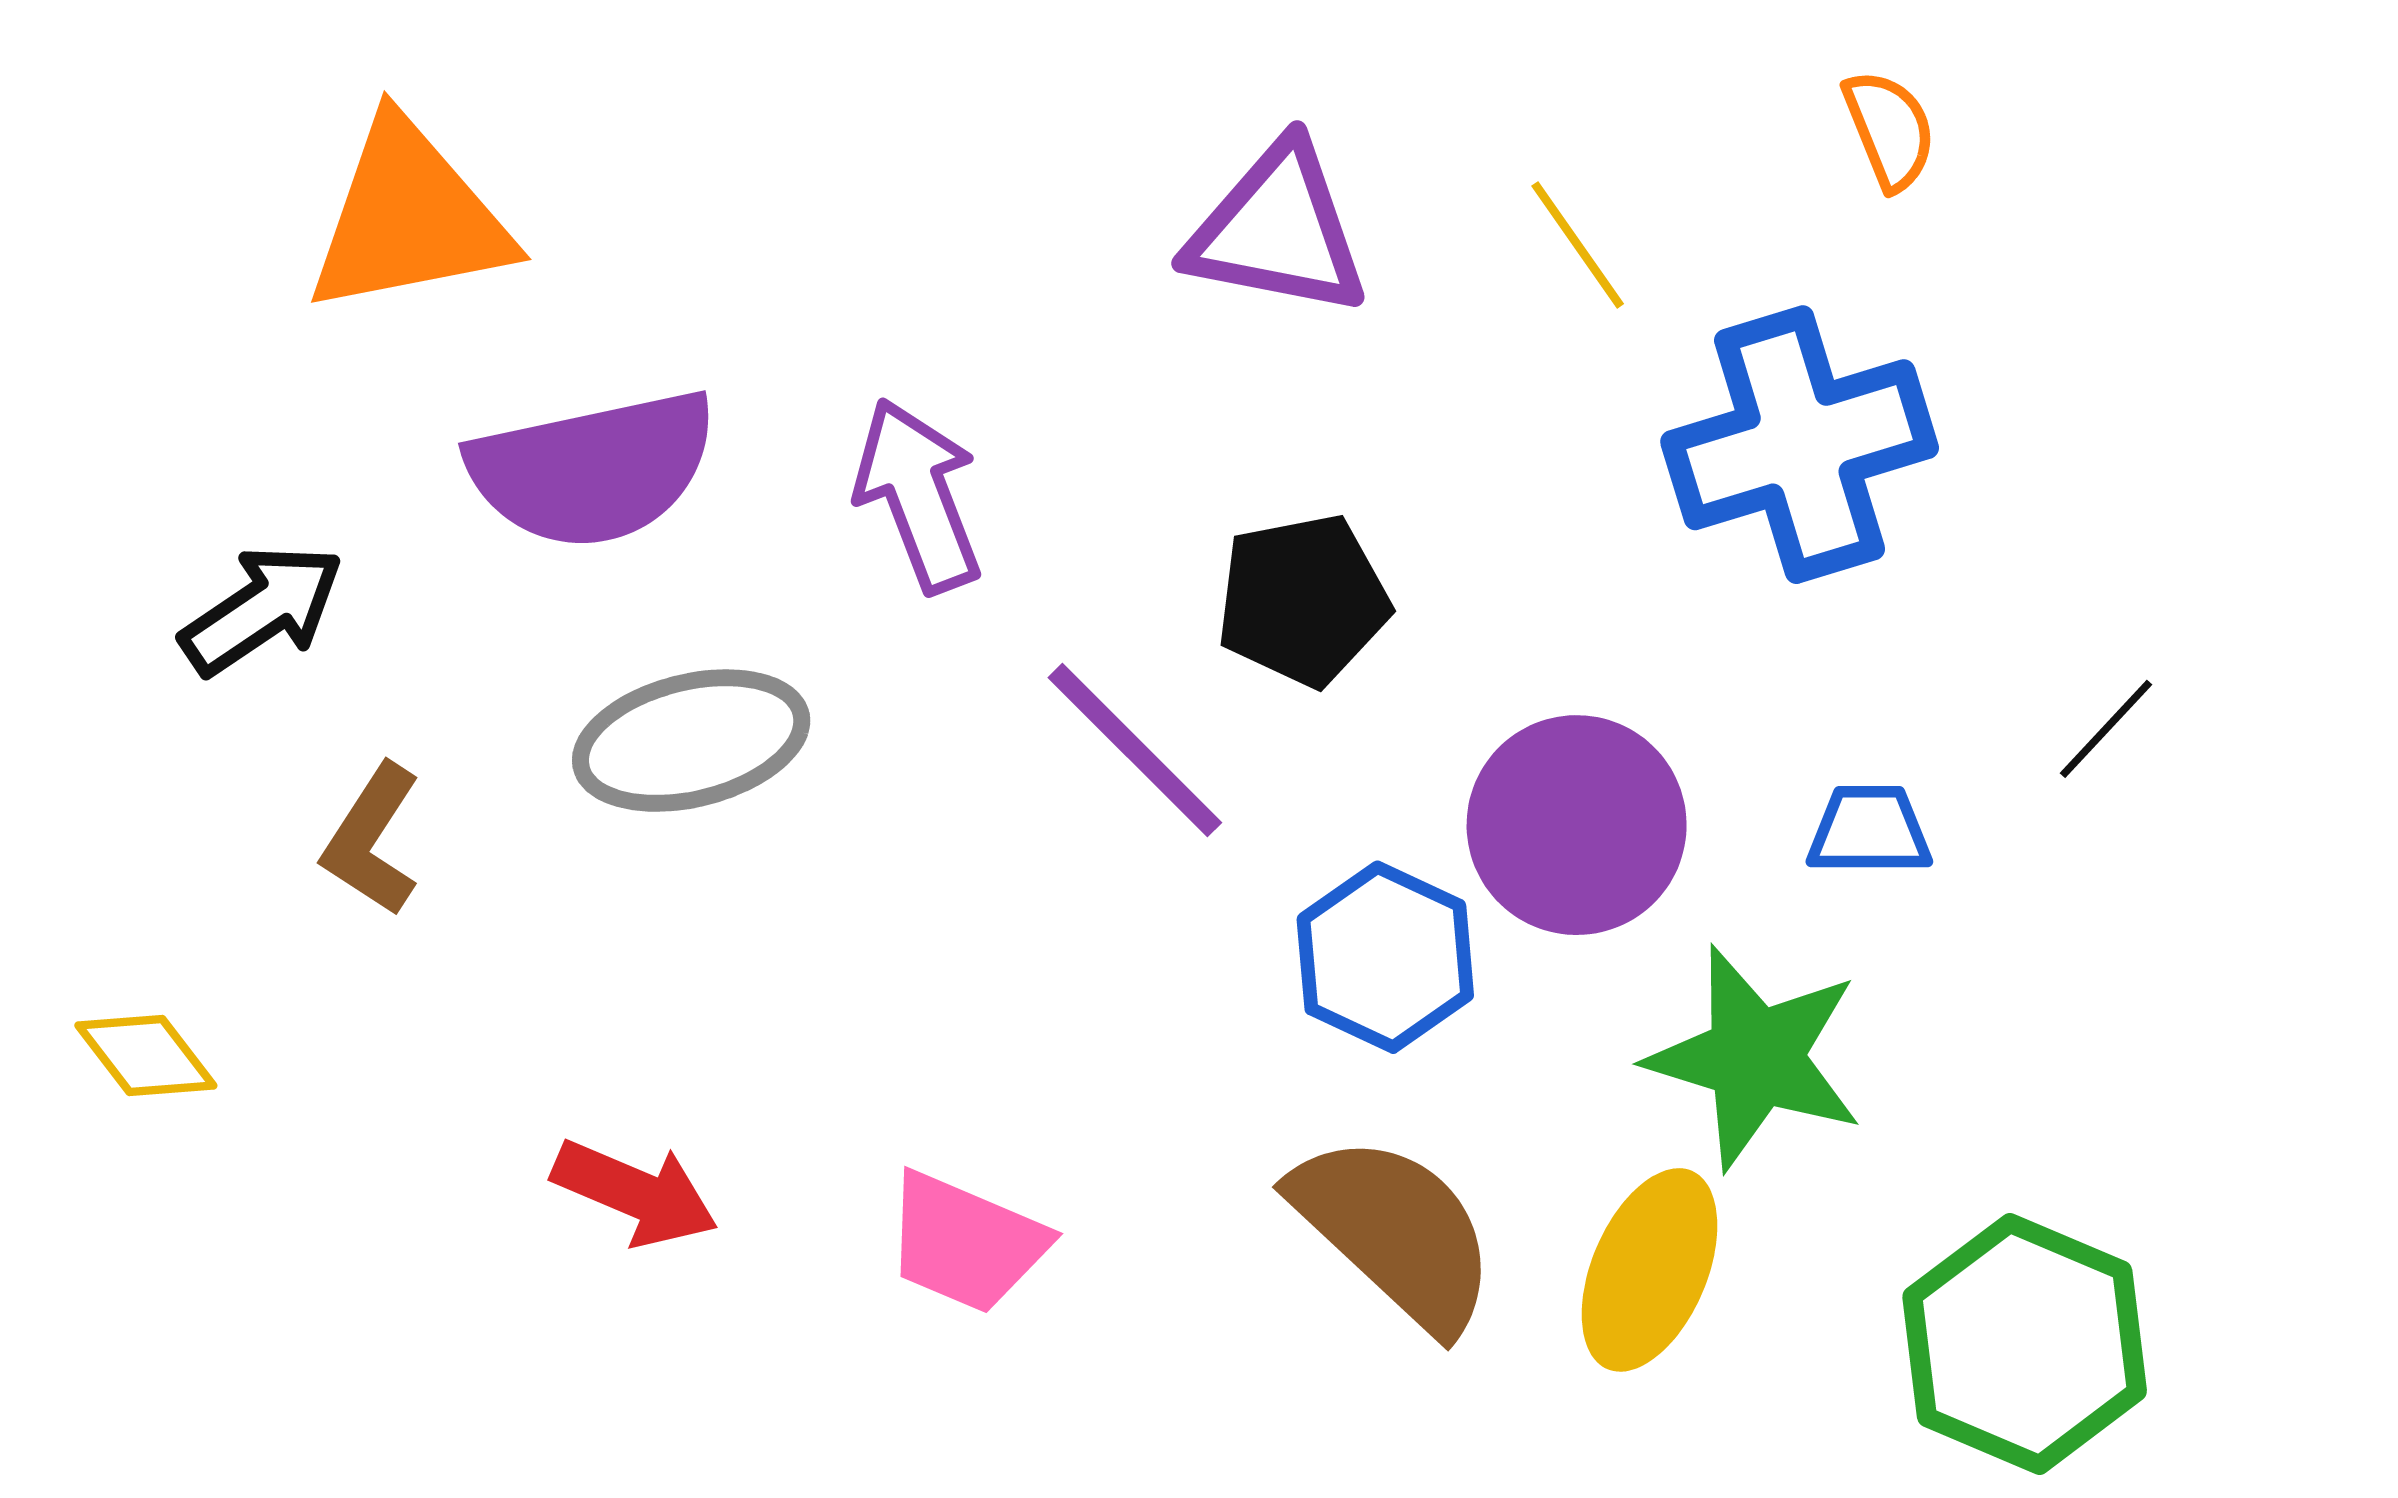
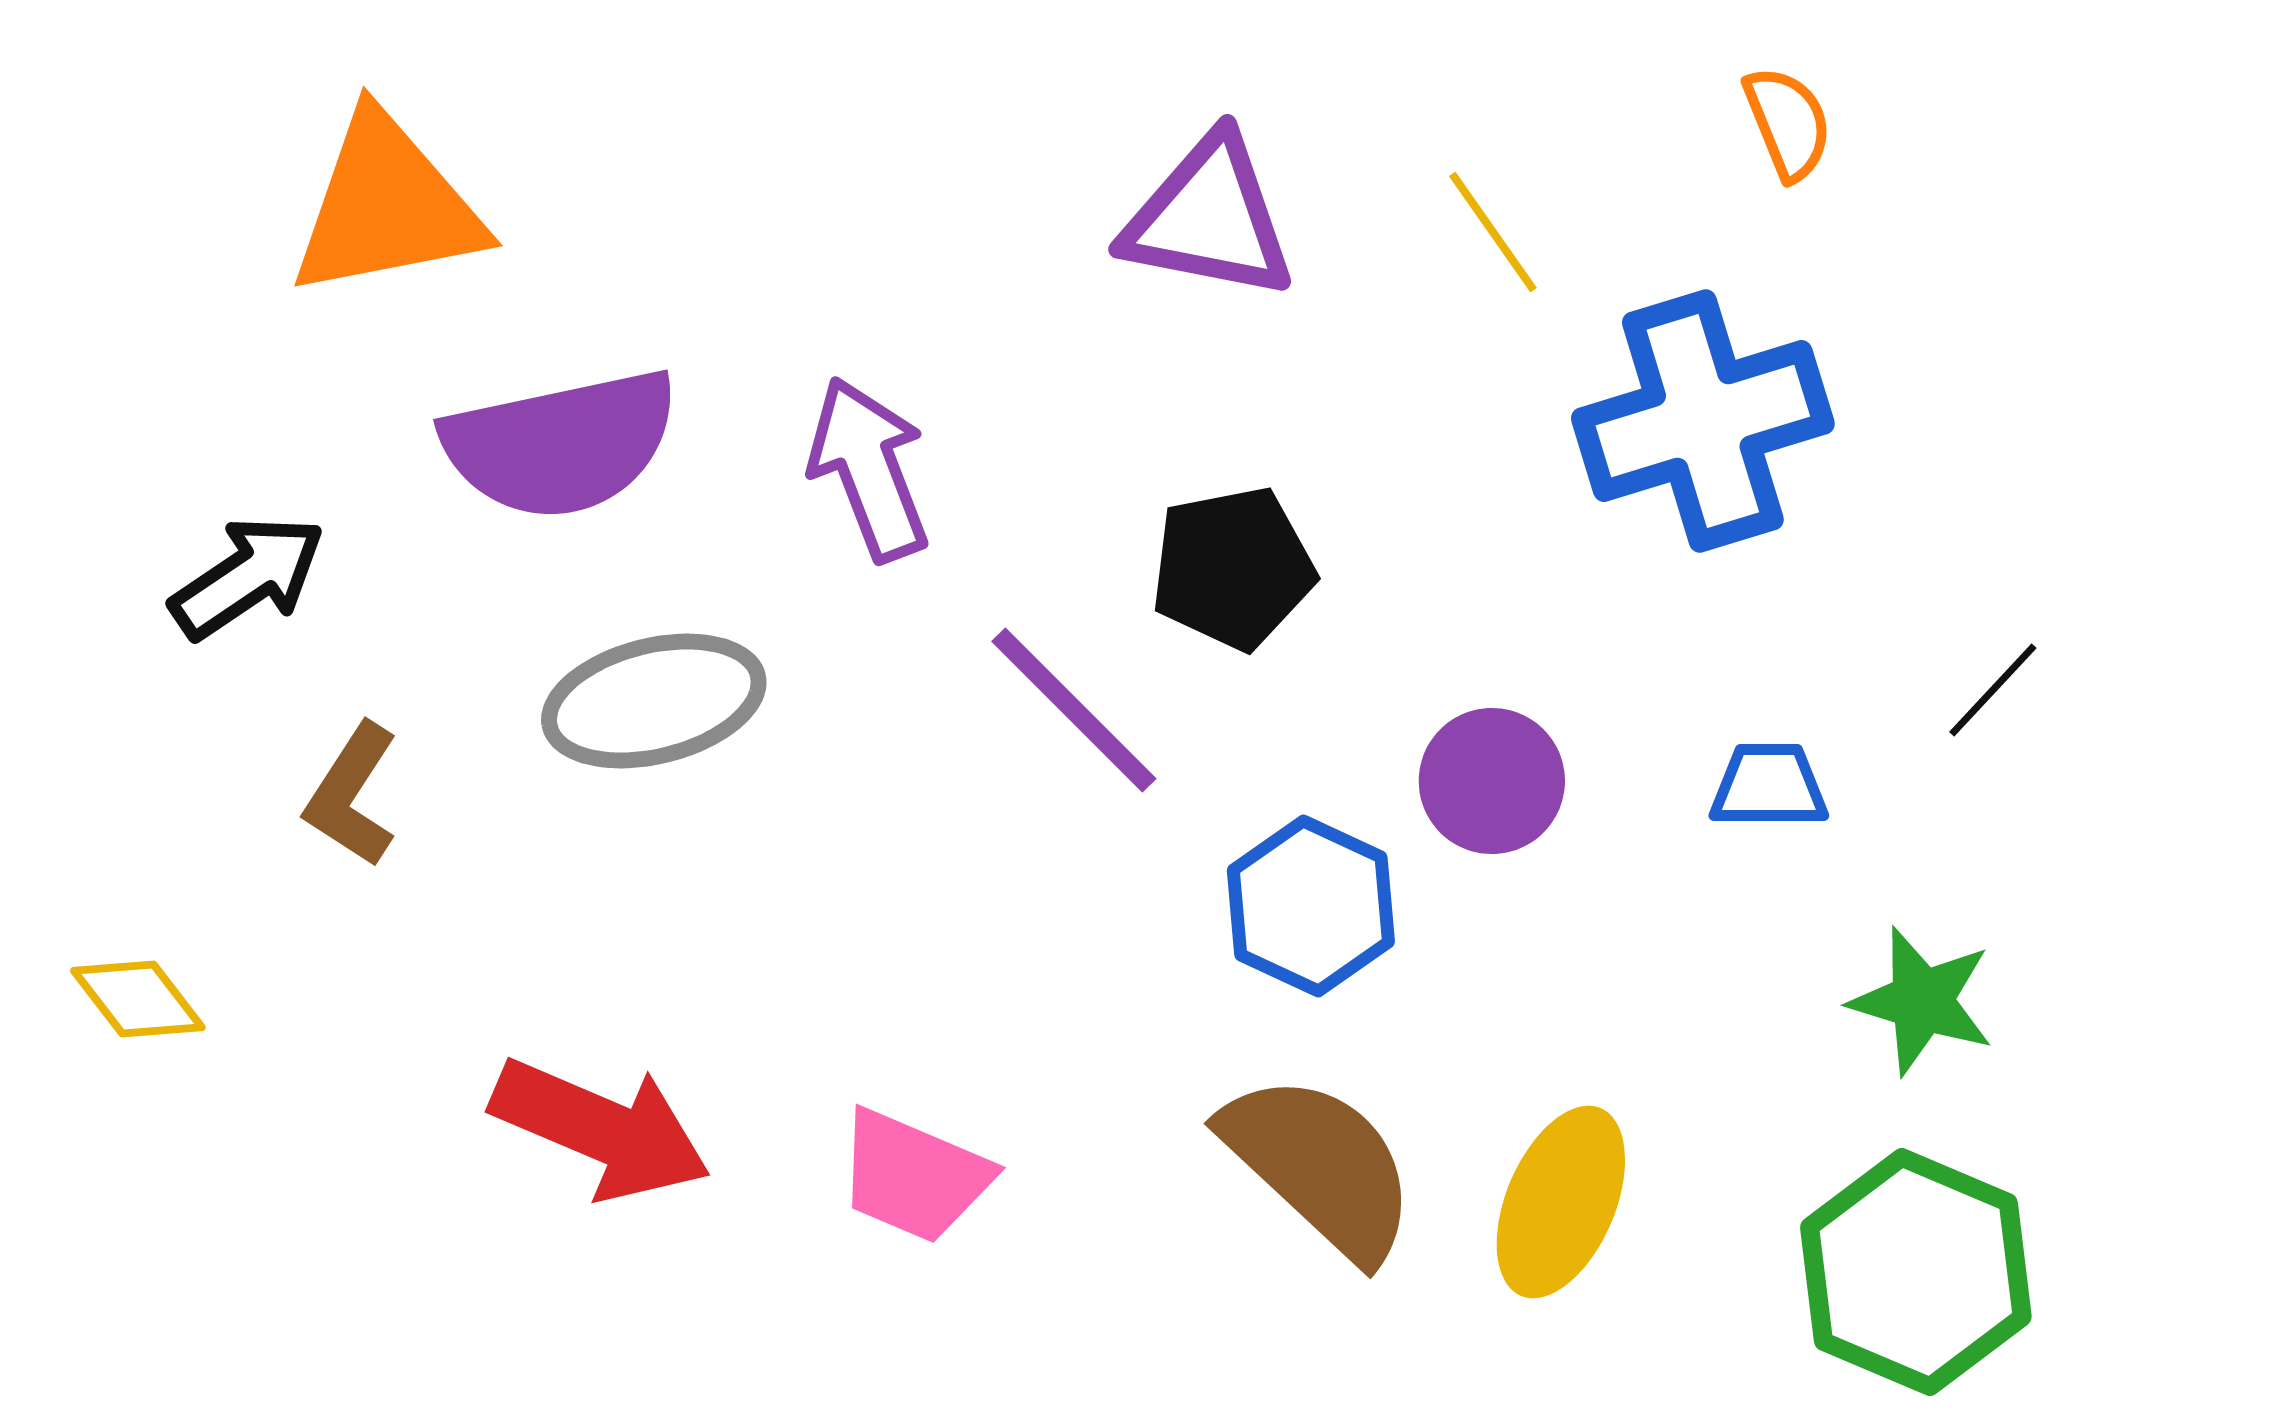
purple circle: (1577, 825) -> (1492, 781), size x0.7
green star: (1755, 1058) -> (1922, 1001), moved, size x0.7
red arrow: (635, 1193) -> (601, 1129), size x1.4

